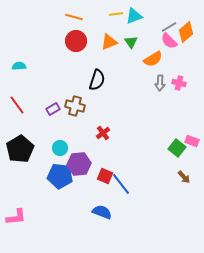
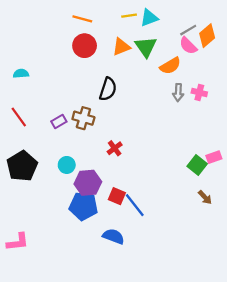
green triangle: (131, 42) -> (146, 47), size x1.5
pink rectangle: (192, 141) -> (214, 157), turned -40
blue pentagon: (60, 176) -> (83, 206), moved

